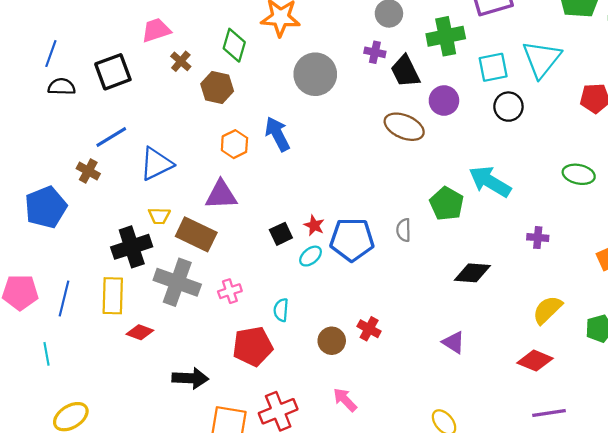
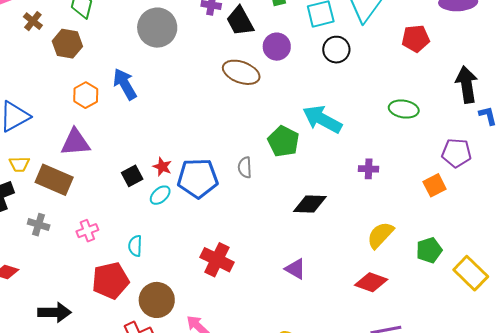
gray cross: (177, 282) -> (39, 225), size x0.5
red cross: (369, 329) -> (217, 260), size x1.5
brown circle: (332, 341) -> (157, 300), moved, size x1.4

